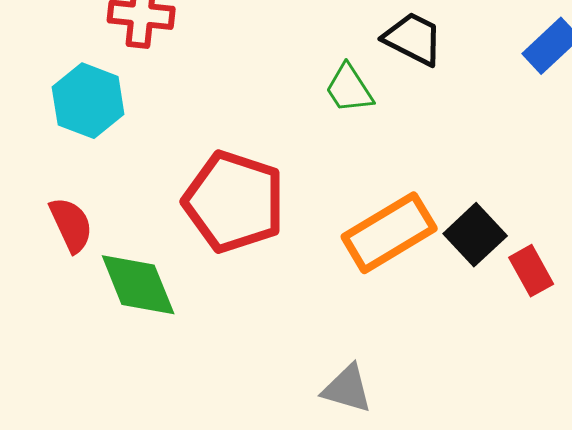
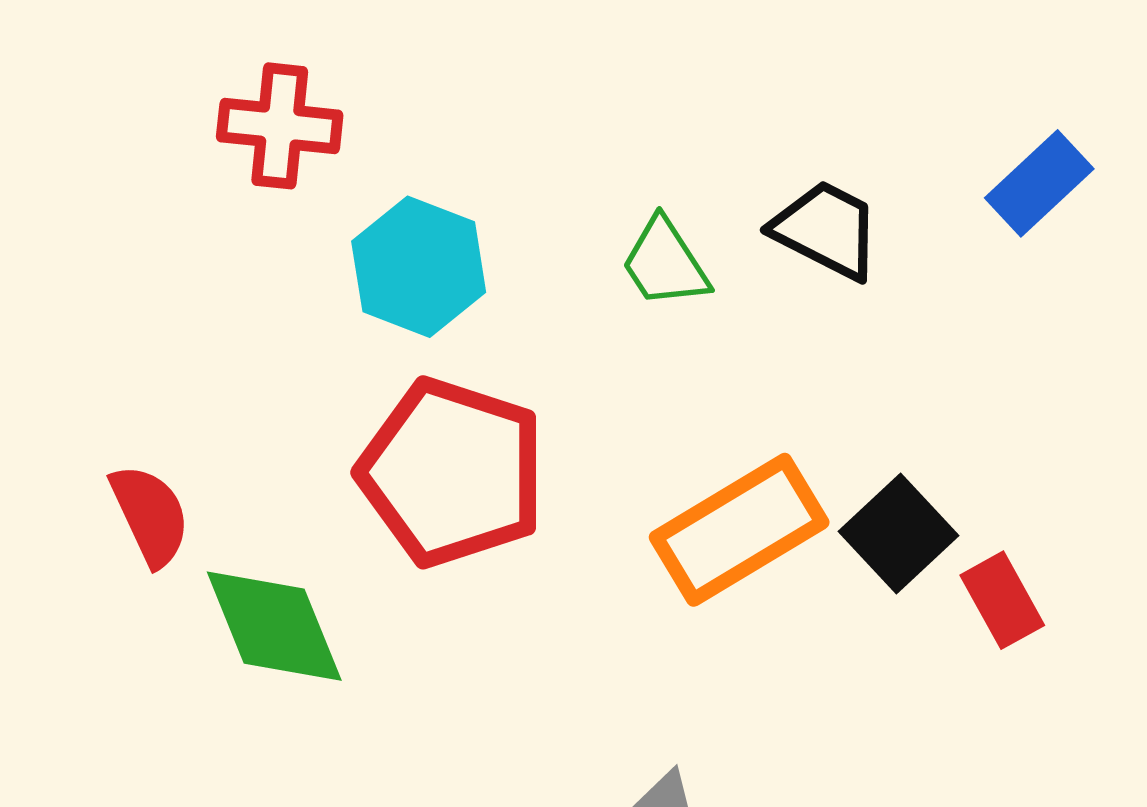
black trapezoid: (413, 39) -> (826, 230), moved
cyan hexagon: (88, 101) -> (419, 267), moved

